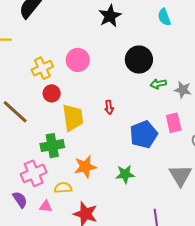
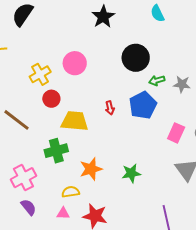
yellow trapezoid: (73, 118) -> (75, 121), turned -72
pink rectangle: (174, 123) -> (176, 133), moved, turned 42
blue pentagon: (144, 134) -> (143, 105), moved
pink cross: (34, 173) -> (23, 178), moved
pink triangle: (46, 206) -> (63, 213), moved

